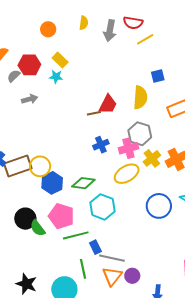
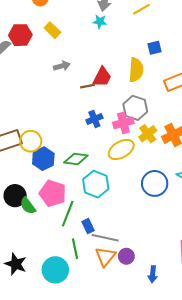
cyan star: (56, 77) -> (100, 22), moved
gray arrow: (30, 99) -> (62, 66), moved
green line: (76, 235) -> (68, 214), turned -55

